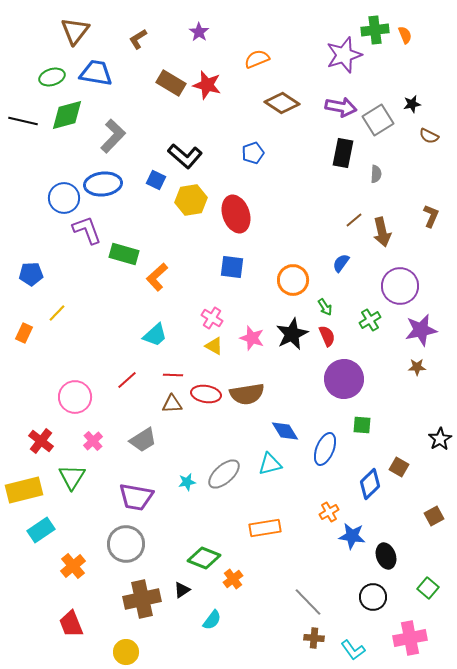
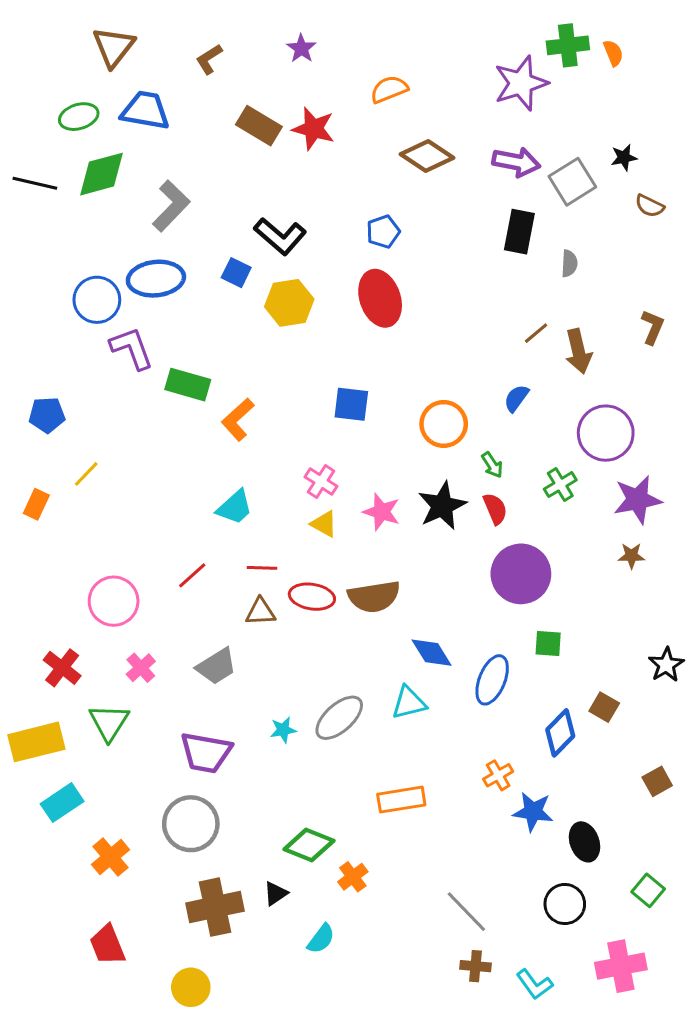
red ellipse: (236, 214) -> (380, 298), moved

